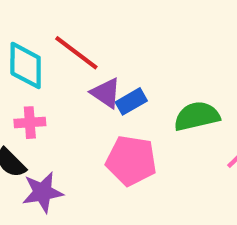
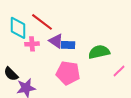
blue rectangle: (131, 101) -> (68, 45), turned 32
pink cross: (30, 123) -> (32, 44), moved

